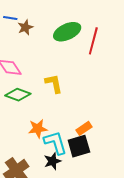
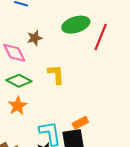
brown star: (25, 27) -> (35, 38), moved
orange star: (38, 129) -> (18, 106), moved, turned -30

